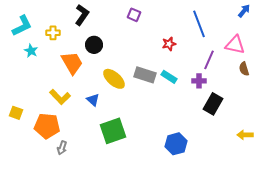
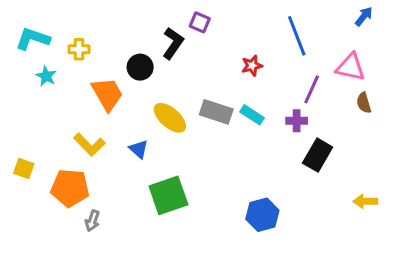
black L-shape: (82, 15) -> (173, 43), moved
cyan L-shape: (22, 26) -> (33, 39), turned -135

